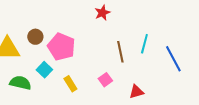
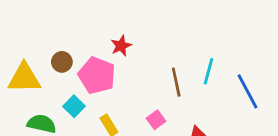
red star: (102, 13) -> (121, 46), moved

